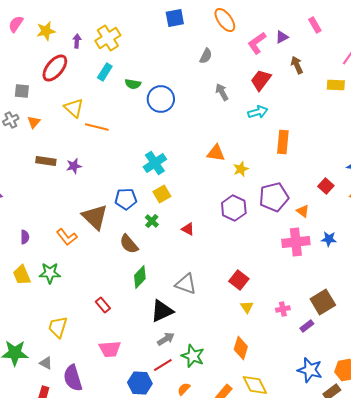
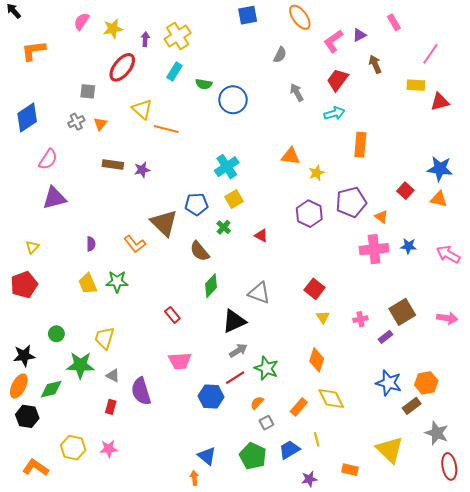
yellow trapezoid: (58, 327) -> (104, 338), moved

